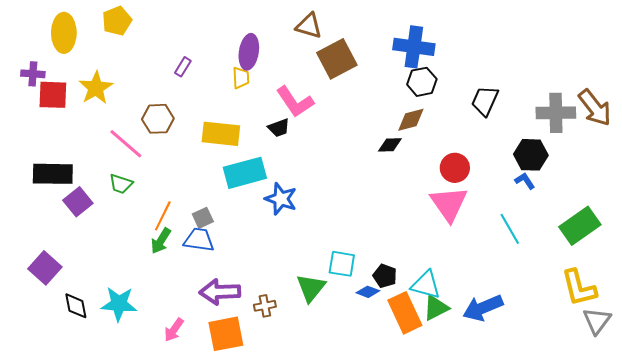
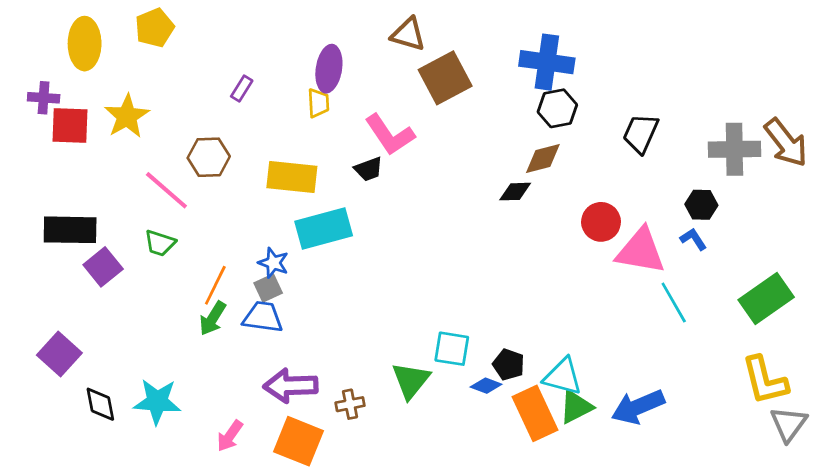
black hexagon: (531, 155) -> (701, 205), size x0.7
blue star: (281, 199) -> (273, 263), moved, size x0.7
pink triangle: (449, 204) -> (641, 251), moved, turned -45
orange square: (226, 334) -> (299, 441), turned 33

